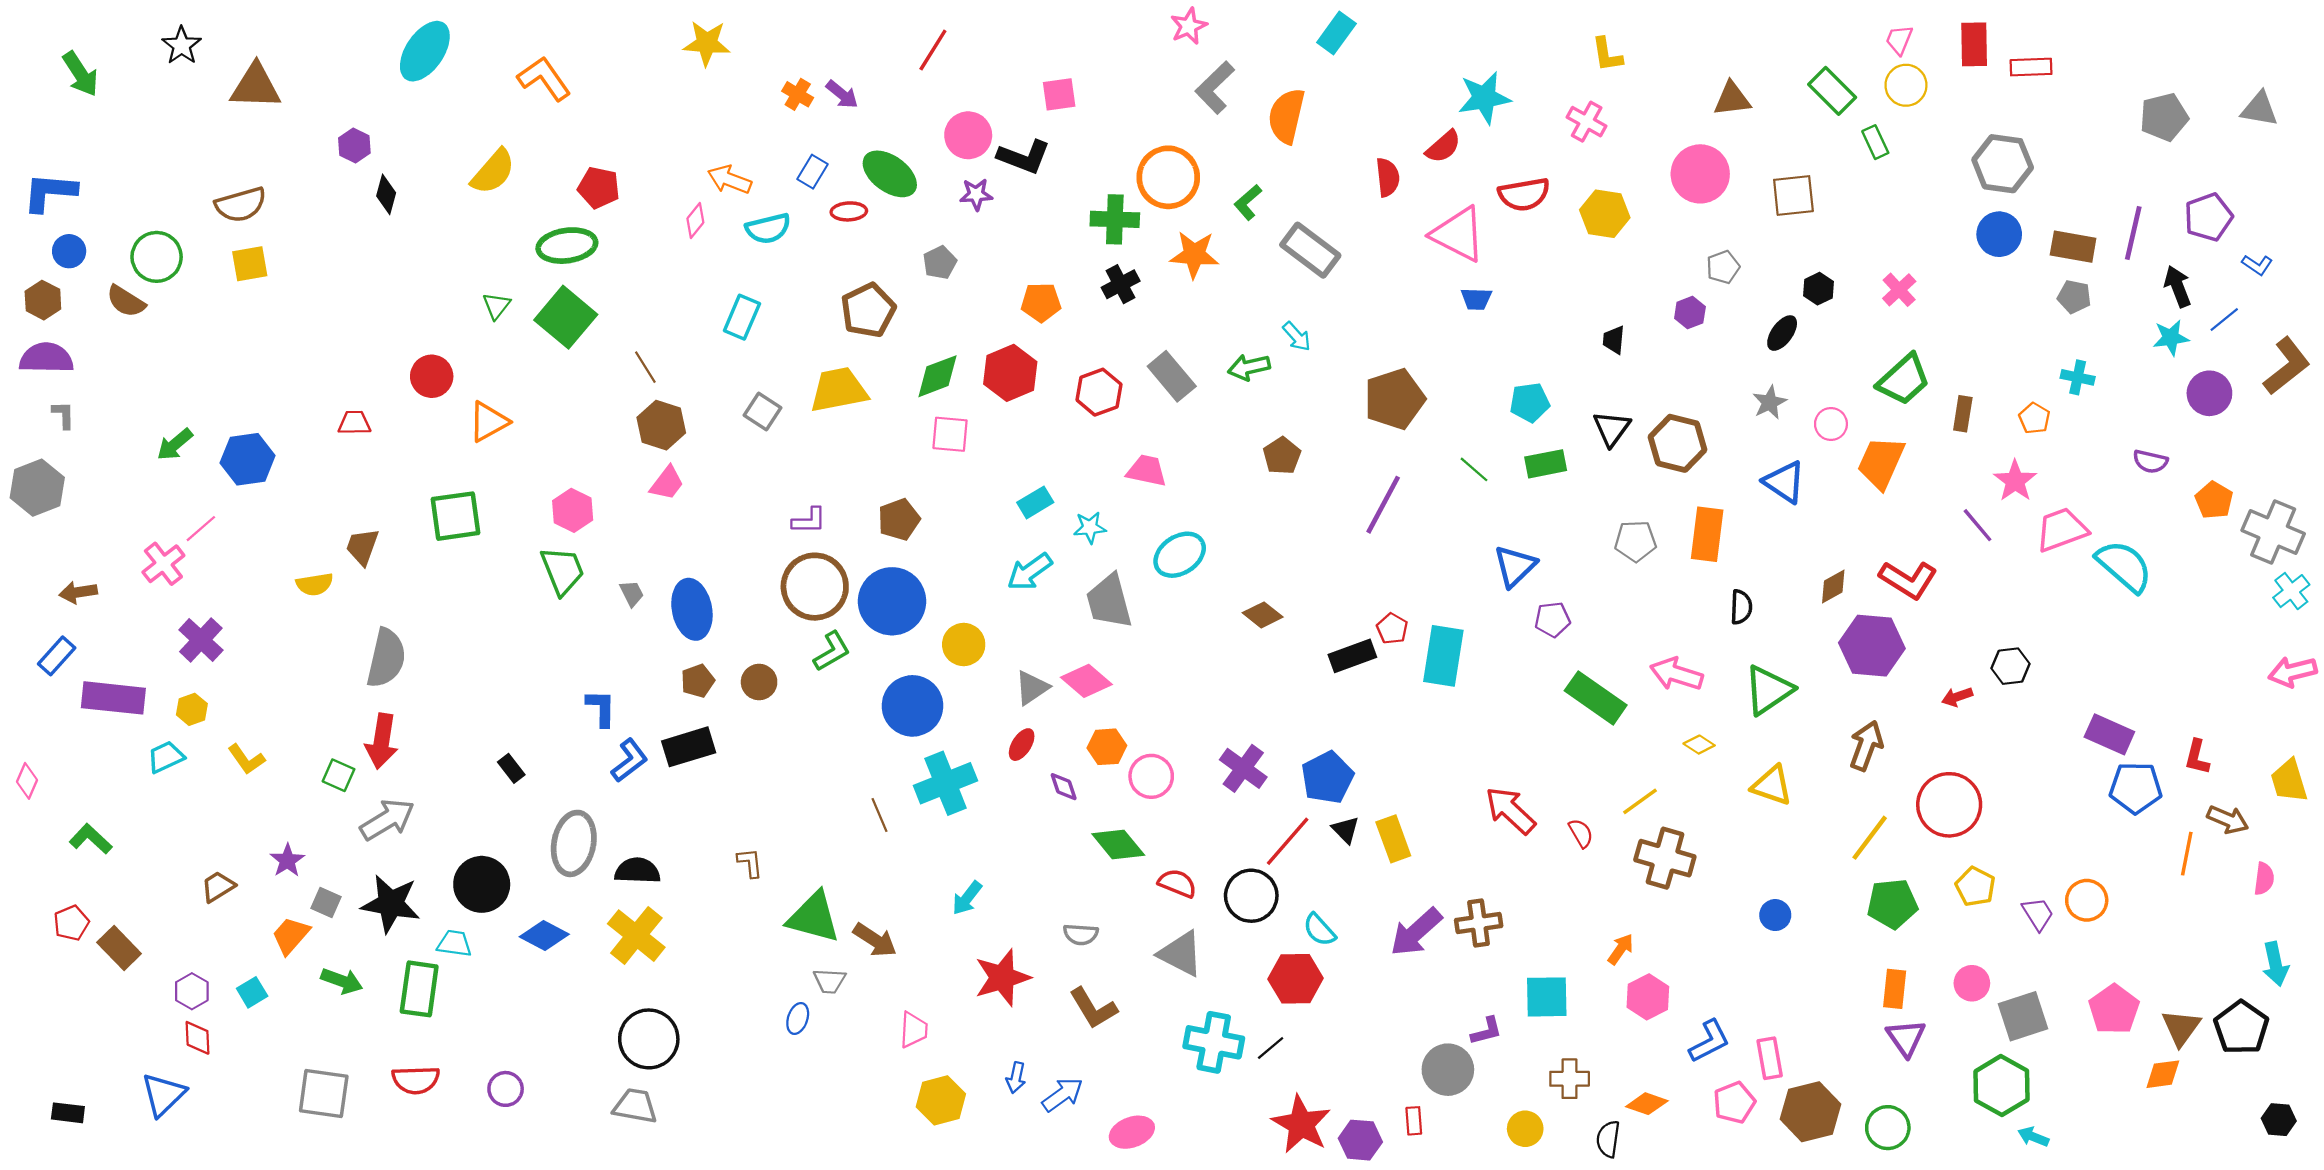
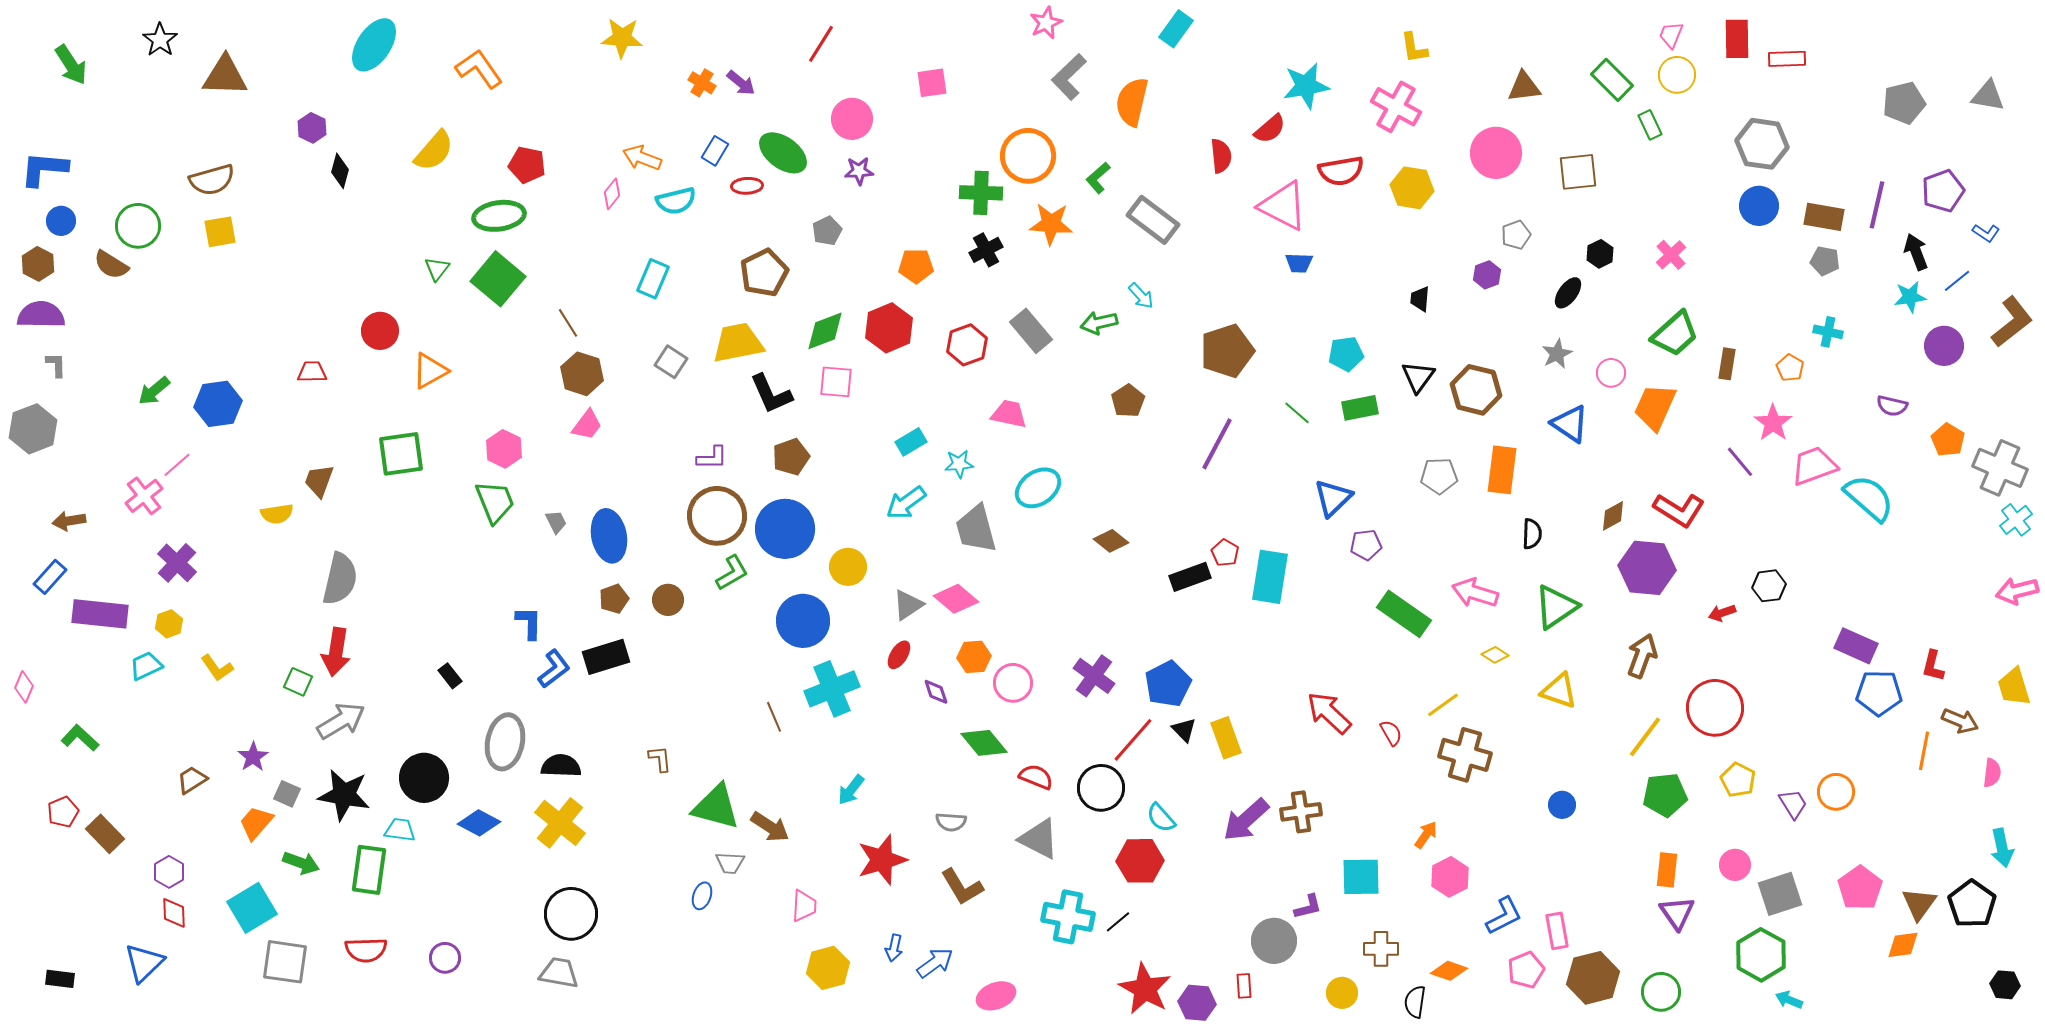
pink cross: (1587, 122) -> (1396, 107), size x1.4
black L-shape: (1024, 157) -> (771, 394), moved, turned 45
cyan square: (252, 992) -> (252, 908), moved, size x1.8

